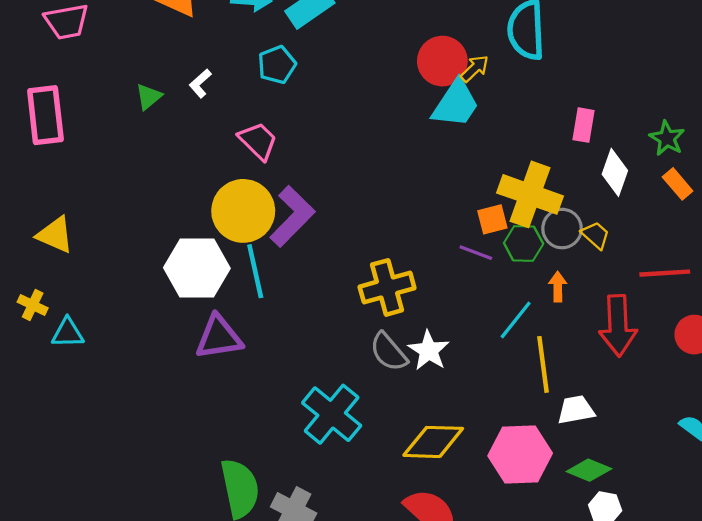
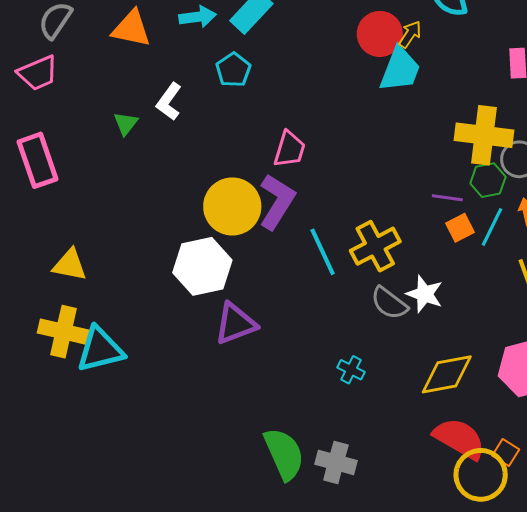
white L-shape: (200, 83) -> (169, 102), size x1.4
pink trapezoid: (258, 141) -> (289, 149), moved, turned 75
orange square: (492, 219) -> (460, 228), moved
cyan line: (255, 271) -> (323, 252), moved
yellow cross: (33, 305) -> (64, 332), size x1.8
cyan line: (516, 320) -> (492, 227), moved
cyan triangle: (68, 333) -> (100, 350), size x1.6
cyan cross: (332, 414) -> (351, 370), size x0.5

